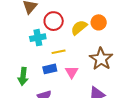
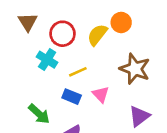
cyan cross: (38, 38) -> (47, 60), turned -35
blue rectangle: (50, 69) -> (72, 97), turned 48
green arrow: (23, 76) -> (39, 114), turned -42

